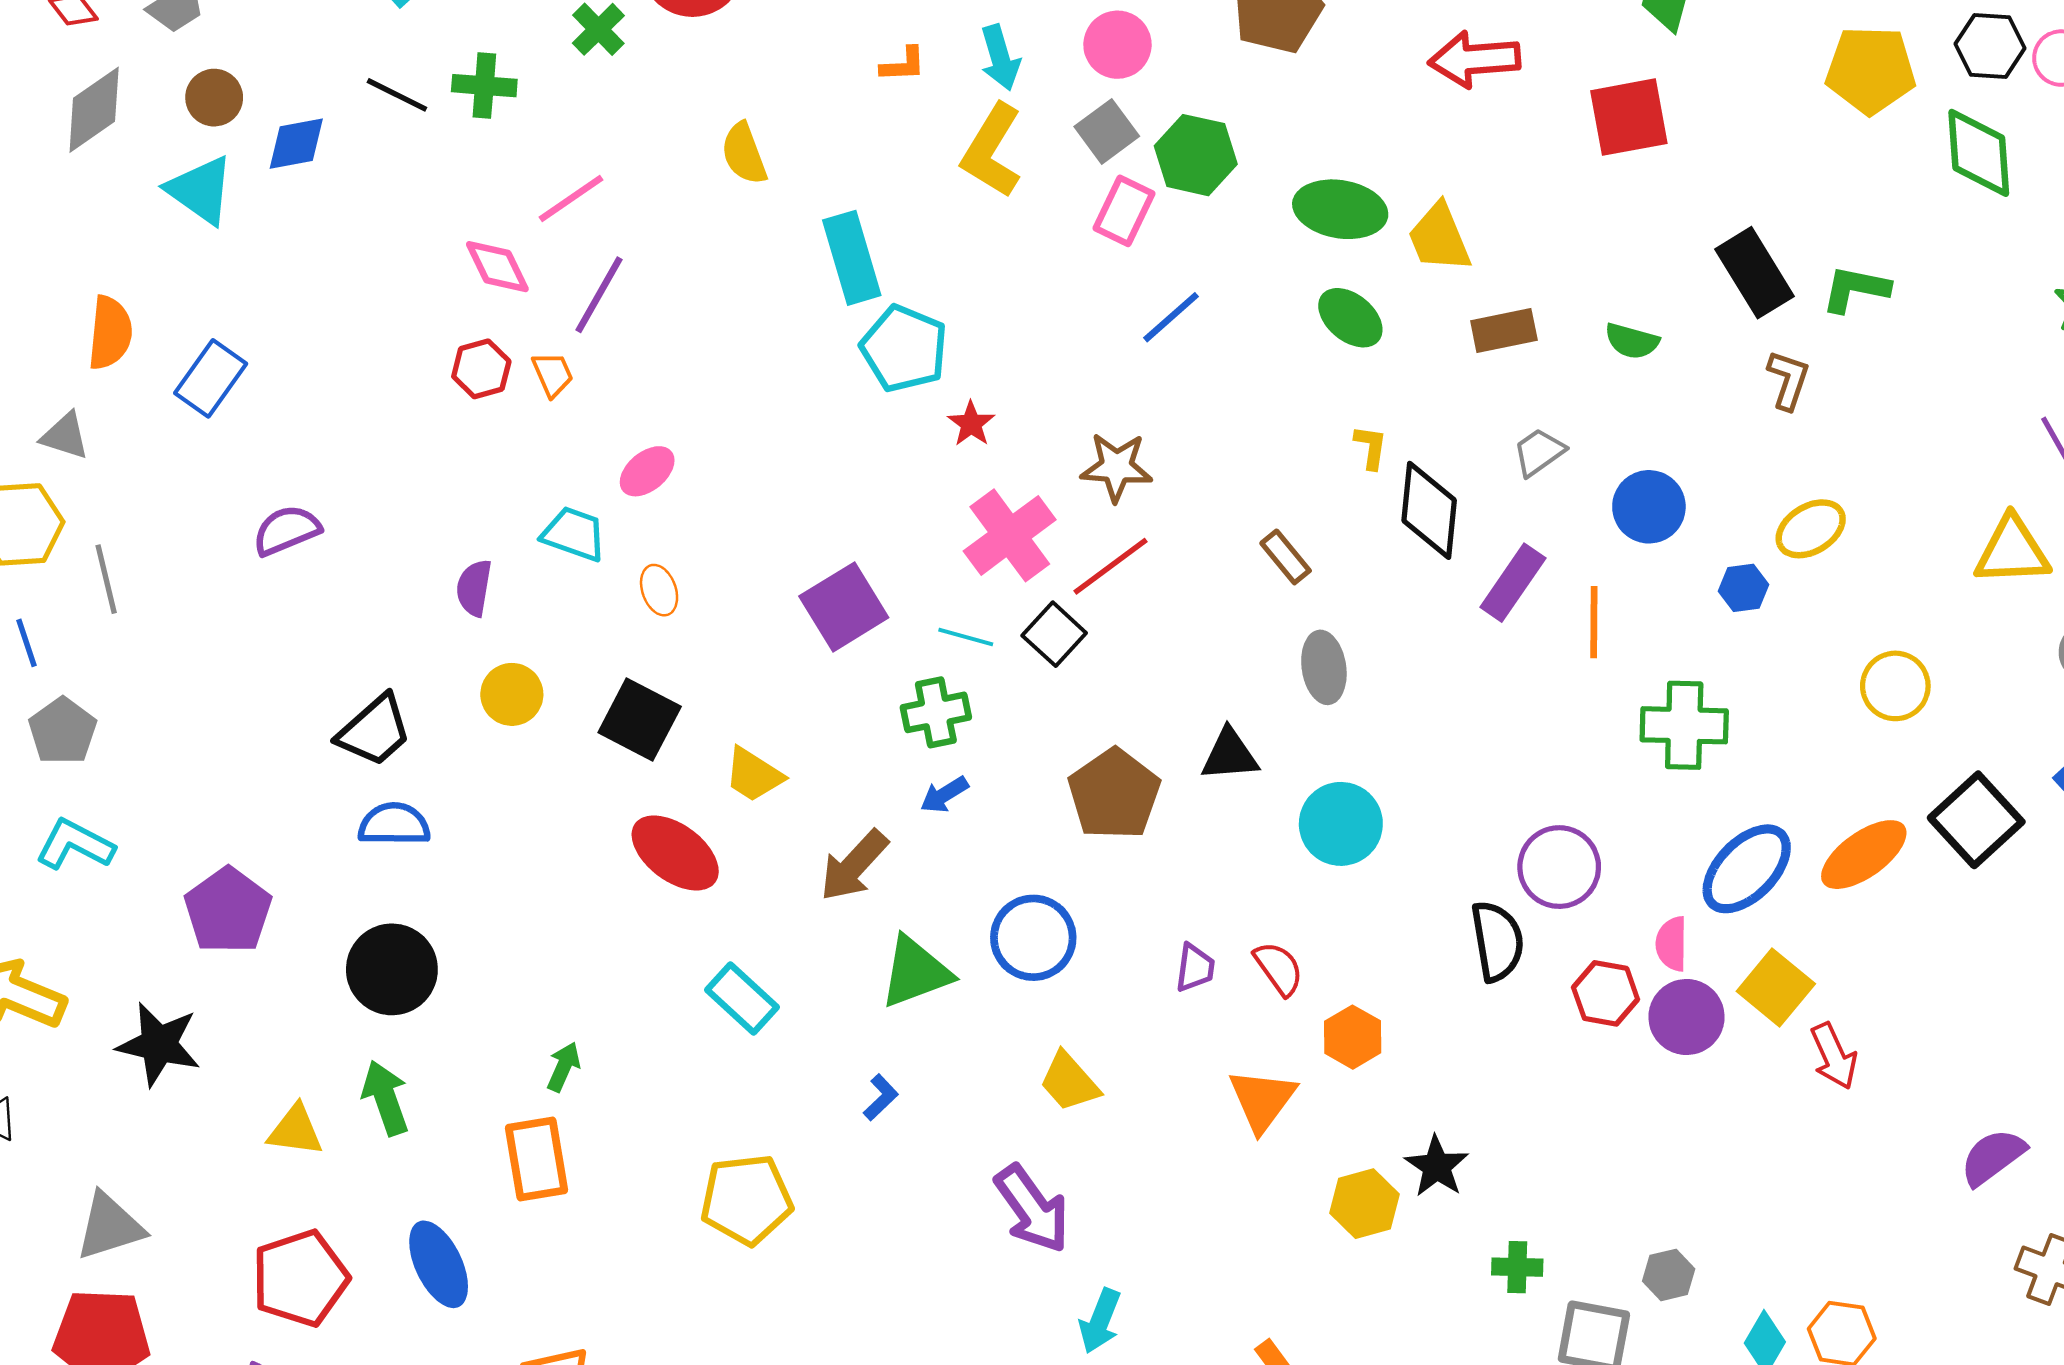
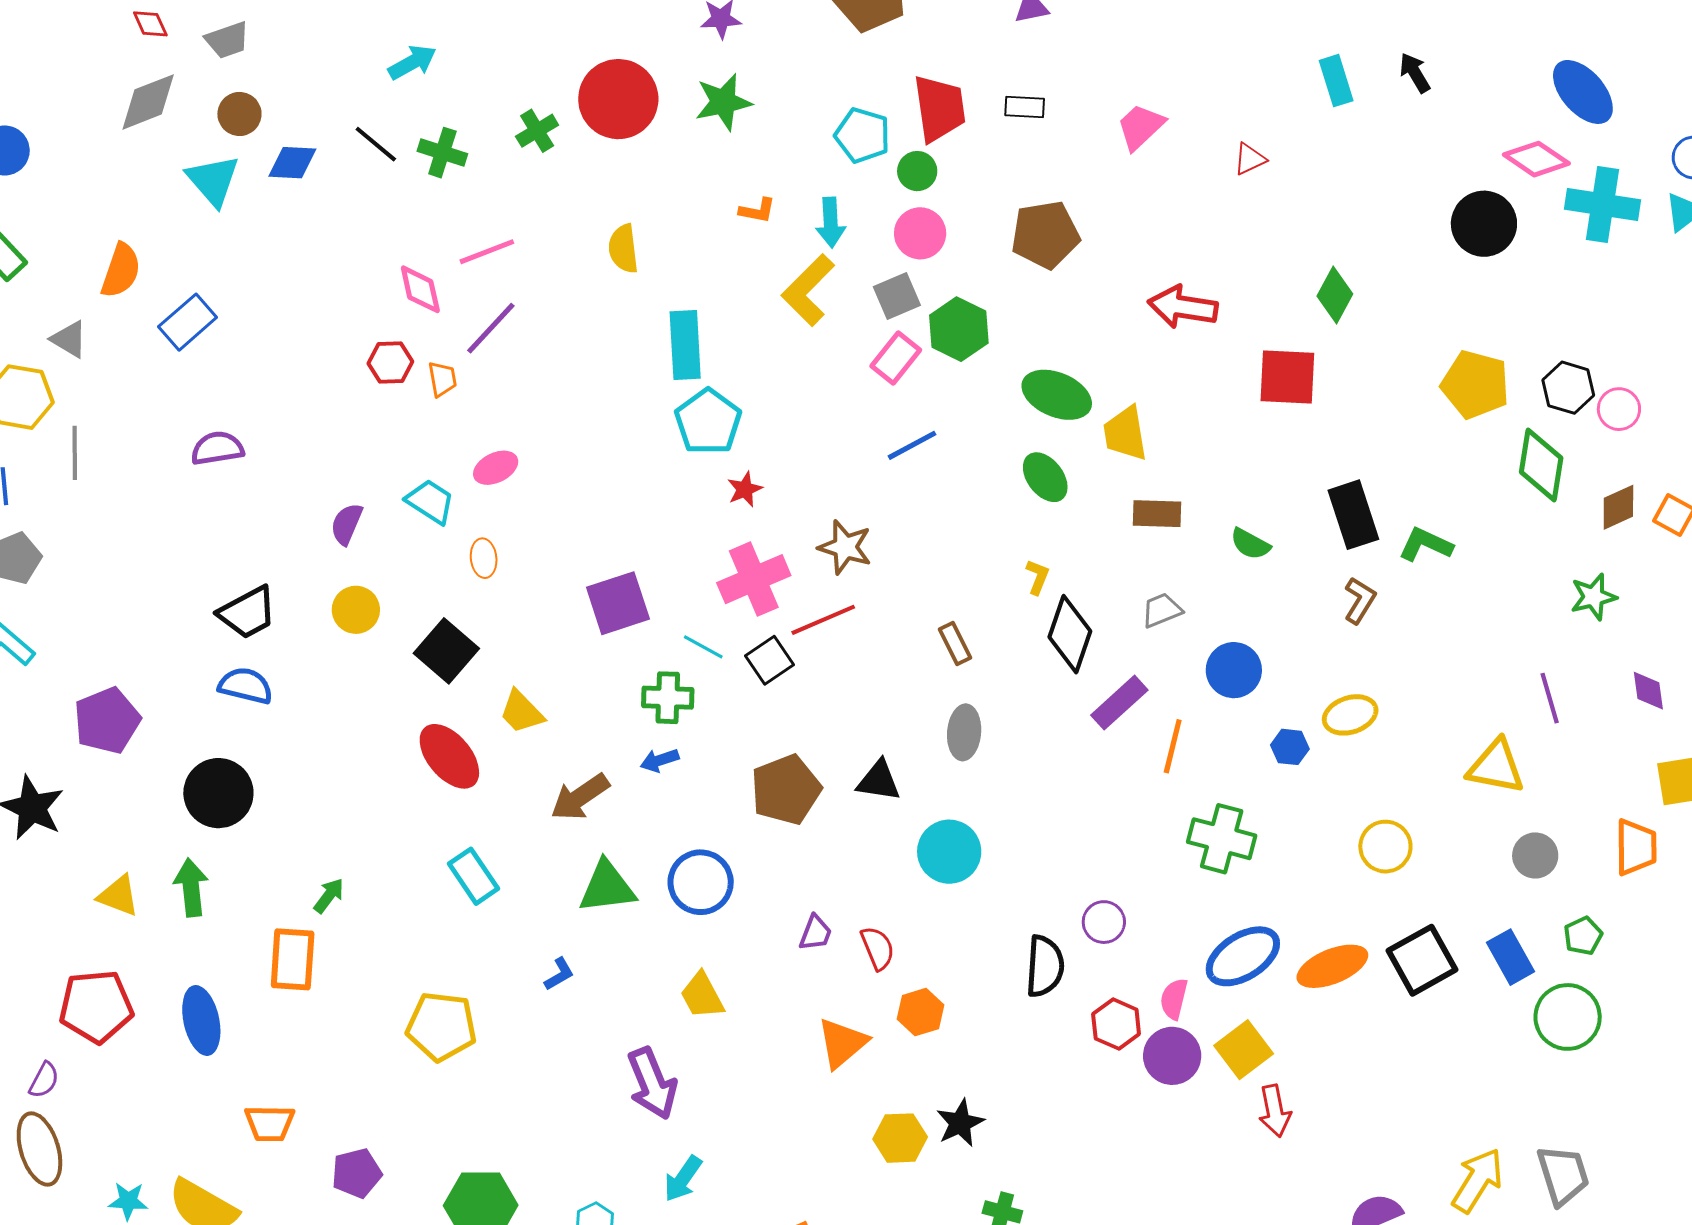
purple circle: (1559, 867) -> (1104, 922), size x0.7

